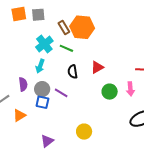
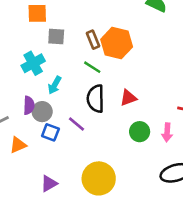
gray square: (38, 15) -> (56, 37), moved
cyan cross: (44, 44) -> (33, 63), moved
black semicircle: (73, 72) -> (96, 99), size x1.5
gray circle: (42, 89) -> (42, 112), moved
yellow circle: (84, 132) -> (99, 178), size x1.6

